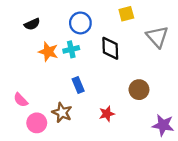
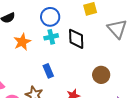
cyan cross: (71, 49) -> (51, 37), moved
orange star: (48, 52) -> (22, 42), turned 30

